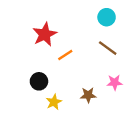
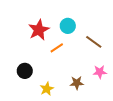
cyan circle: (107, 17) -> (68, 26), moved
black circle: (39, 81) -> (25, 71), moved

